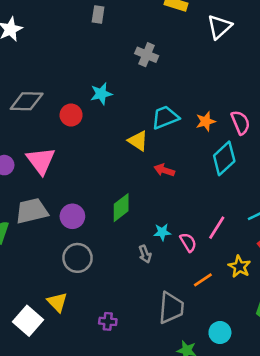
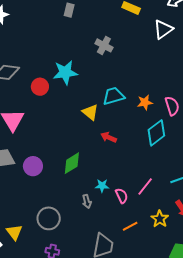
cyan star: (101, 94) -> (65, 72), size x1.4
gray circle: (77, 258) -> (49, 218), moved

